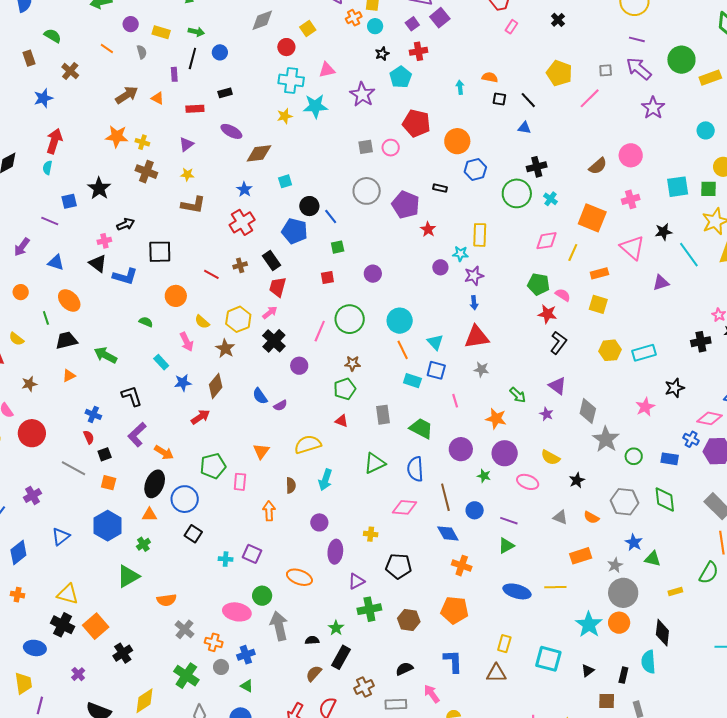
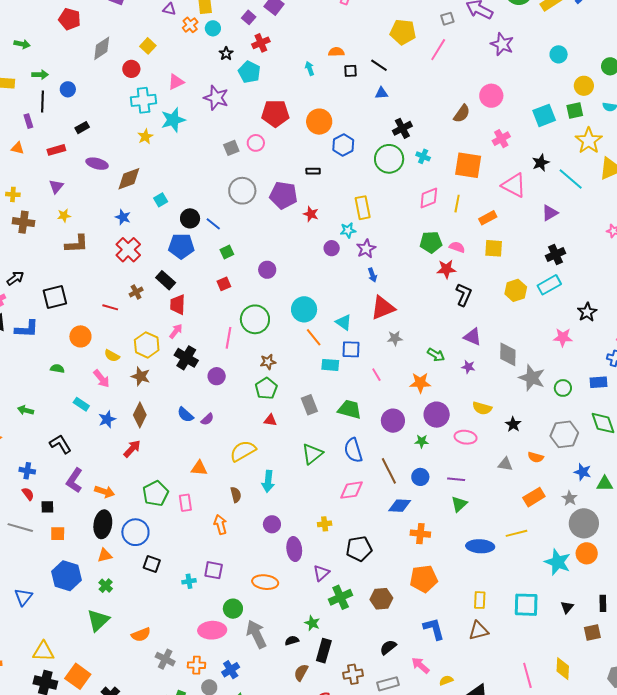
black cross: (701, 342) -> (555, 254), moved
green arrow: (105, 355) -> (26, 410), size x0.7
pink star: (645, 407) -> (563, 337), turned -30
orange triangle: (261, 451) -> (199, 468), turned -48
black square: (105, 454) -> (47, 507), turned 32
blue diamond: (448, 533) -> (400, 506), turned -45
brown cross: (364, 687) -> (353, 674), turned 30

